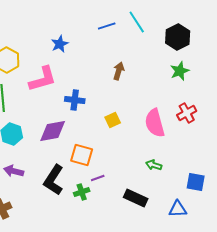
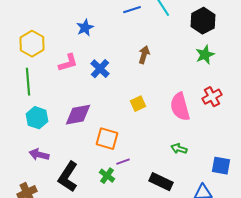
pink L-shape: (43, 79) -> (68, 63), size x0.7
blue cross: (75, 100) -> (100, 69), moved, turned 36
black L-shape: (54, 180) -> (68, 177), moved
green cross: (82, 192) -> (107, 176), turned -35

